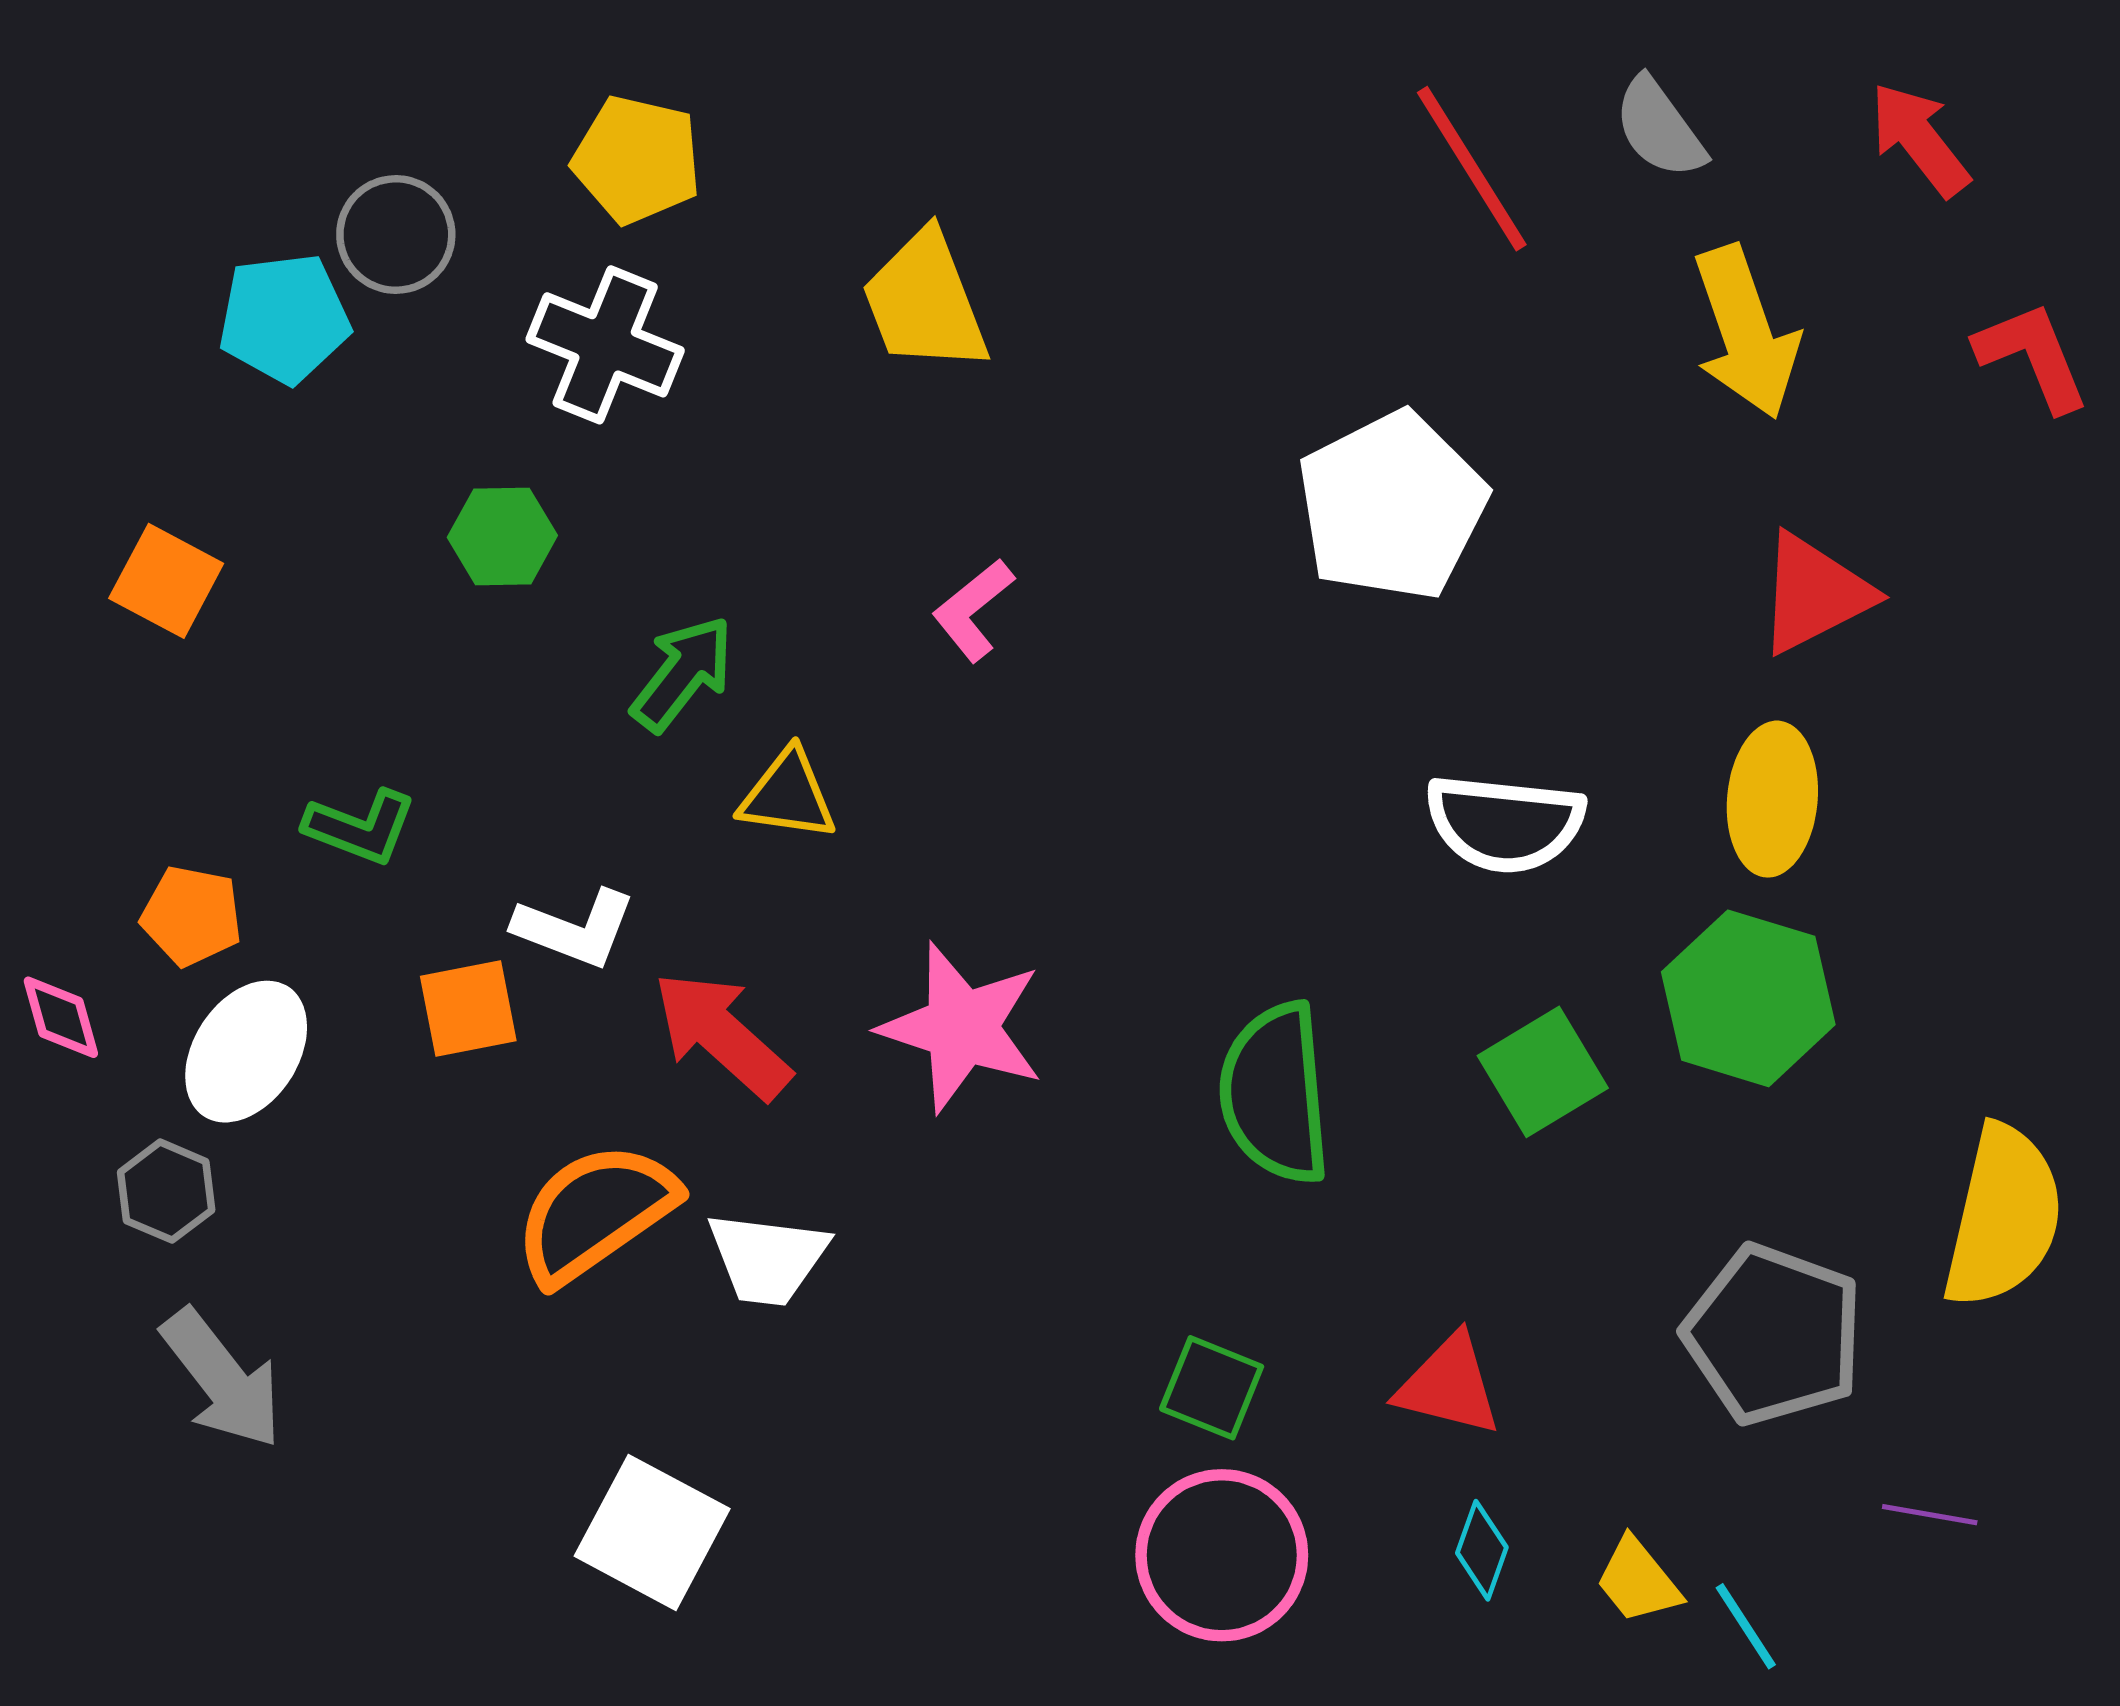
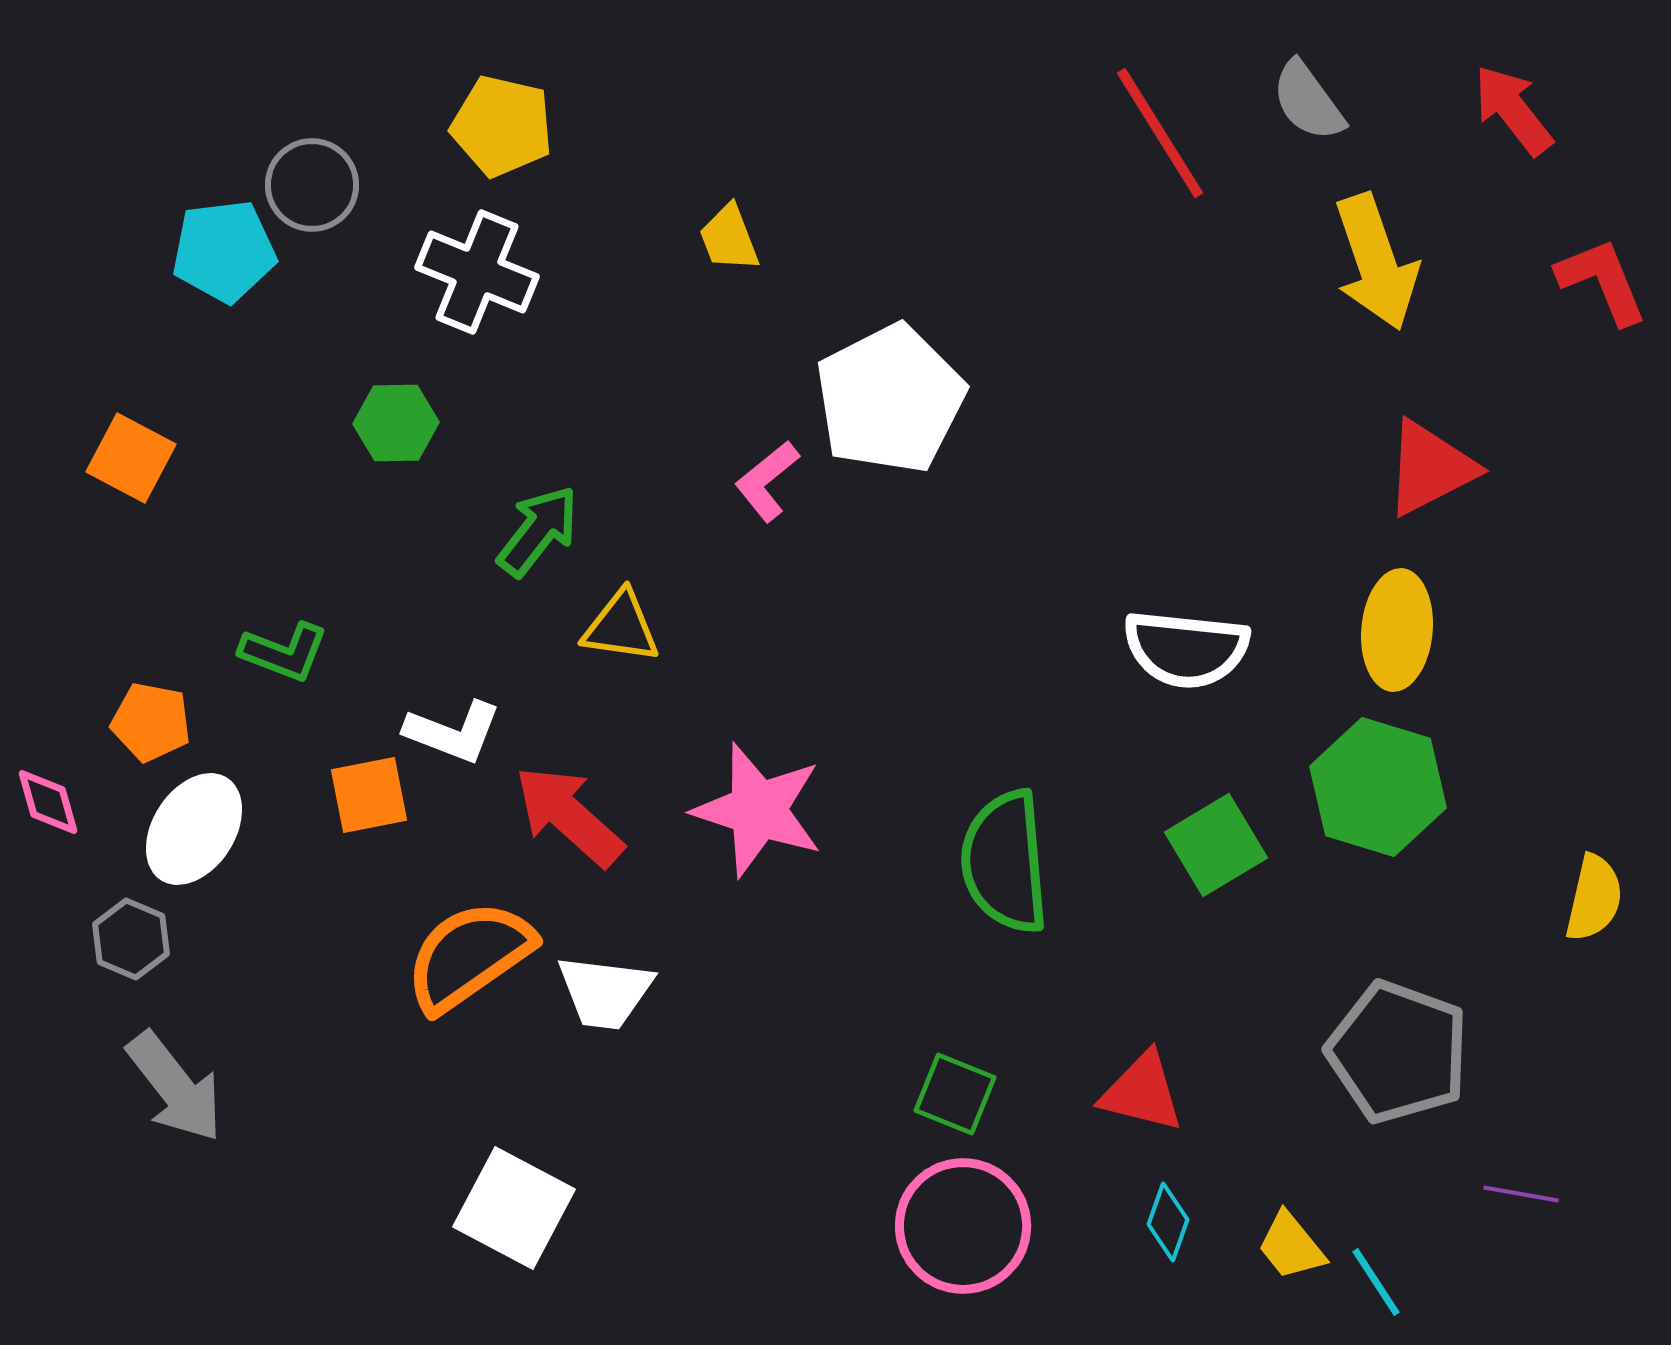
yellow trapezoid: (925, 302) -> (729, 238), size x0.6
white pentagon: (1392, 506) -> (890, 399), moved
yellow semicircle: (2003, 1216) -> (1594, 898), moved, size x0.6

